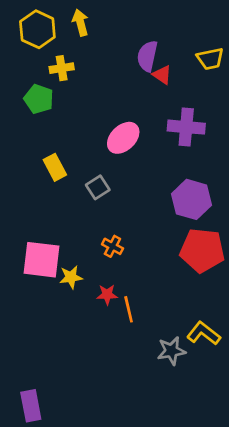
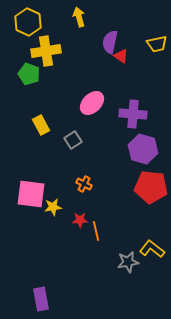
yellow arrow: (80, 23) -> (79, 17), moved
yellow cross: (62, 68) -> (46, 51), size x1.6
purple cross: (186, 127) -> (133, 114), moved
purple rectangle: (31, 406) -> (41, 299), moved

